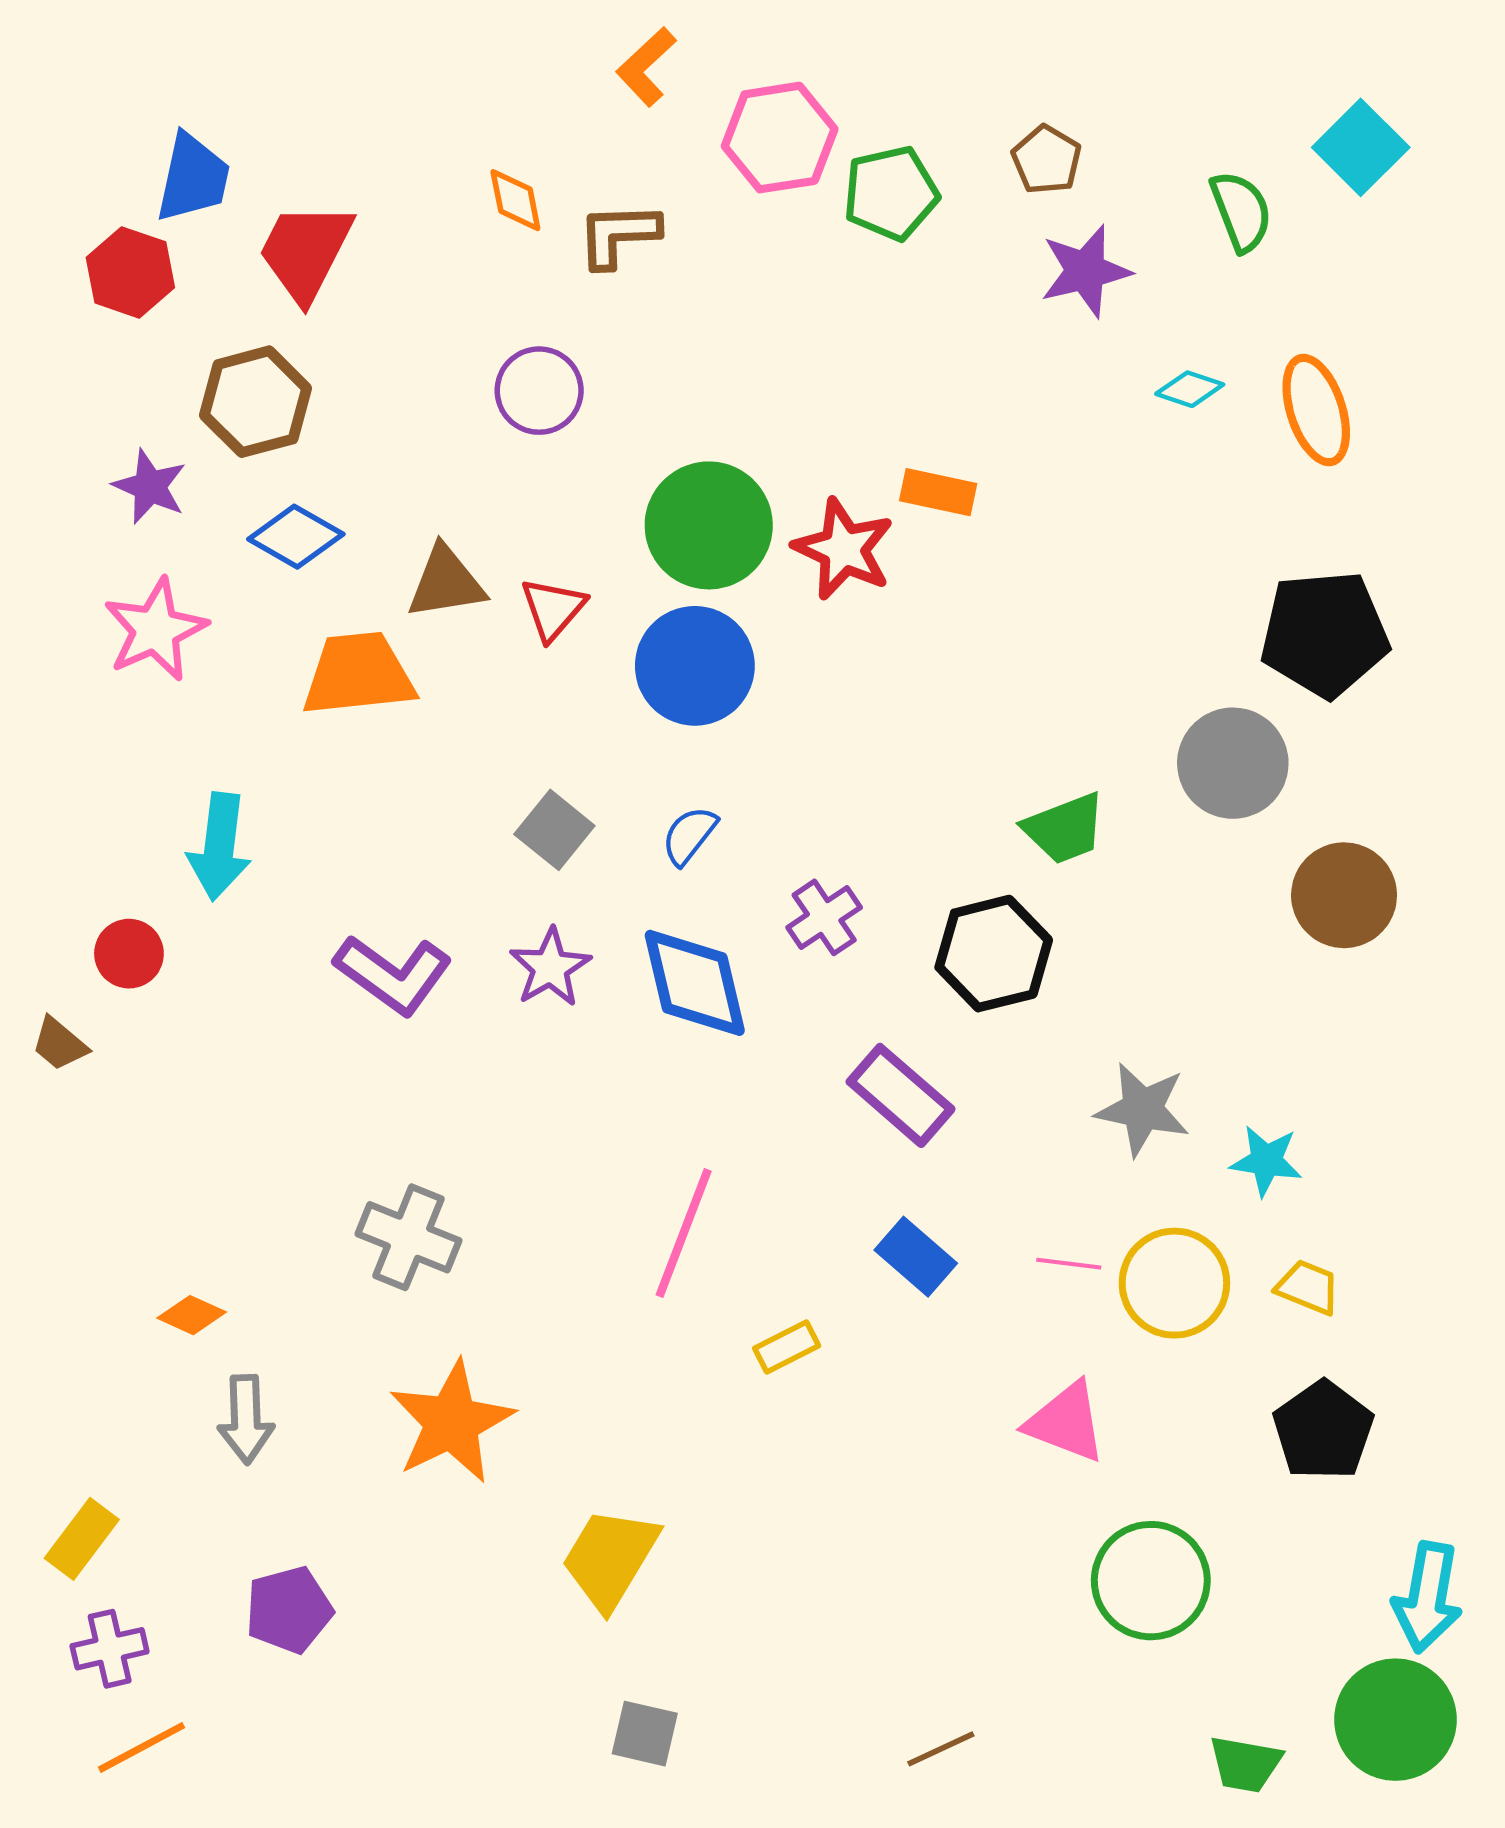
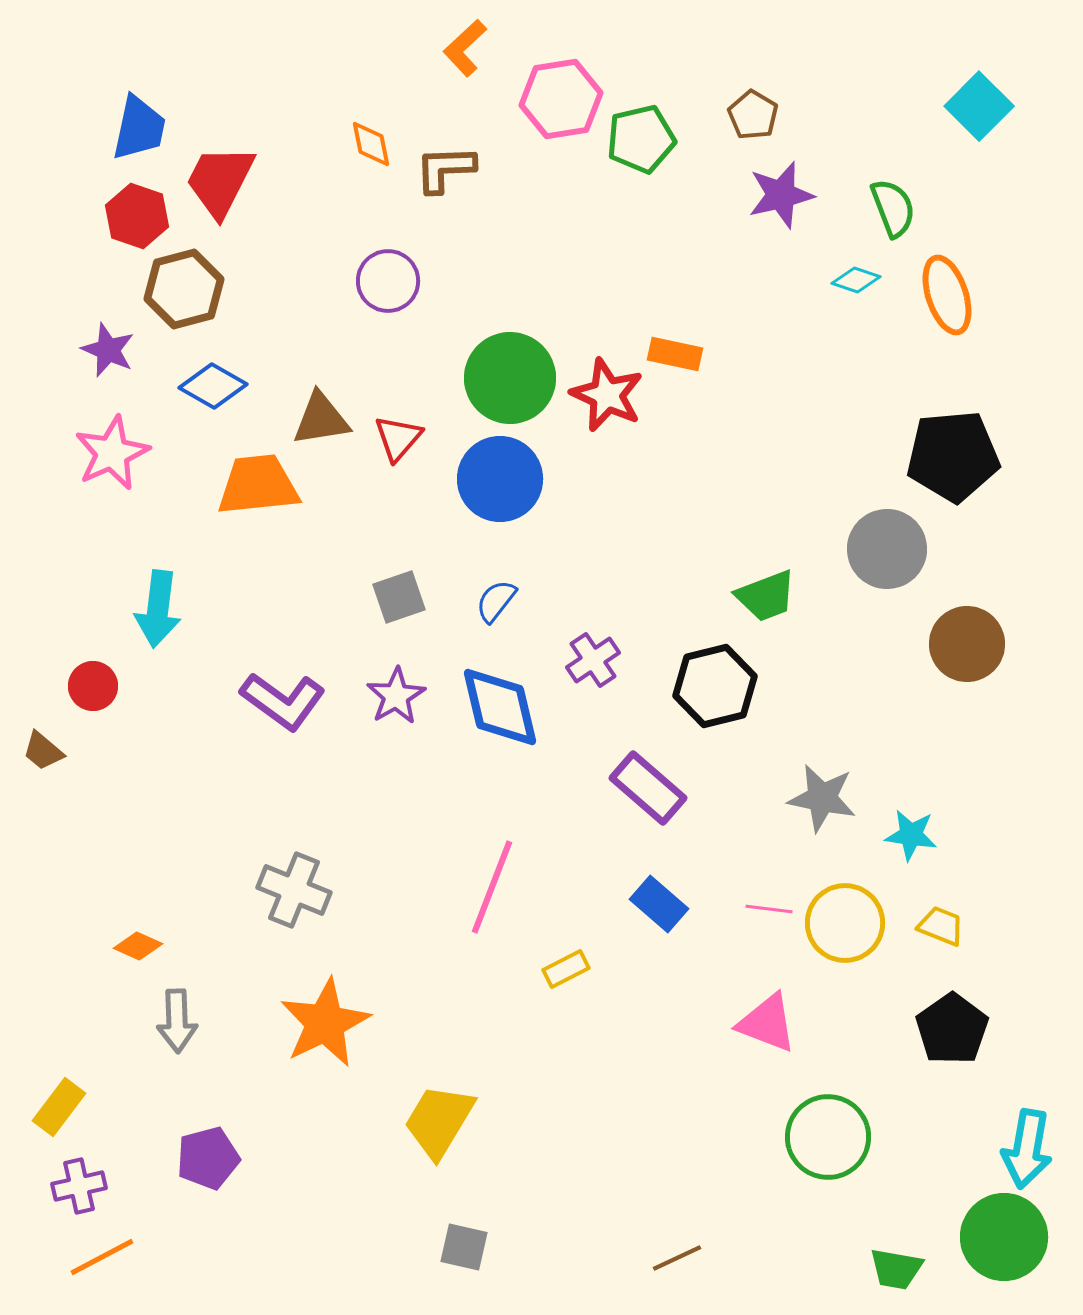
green semicircle: (1241, 211) -> (893, 208), moved
red hexagon: (130, 272) -> (137, 216), moved
gray square: (554, 830) -> (399, 597), turned 32

